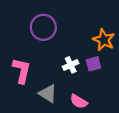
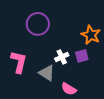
gray triangle: (48, 93) -> (47, 73), moved

